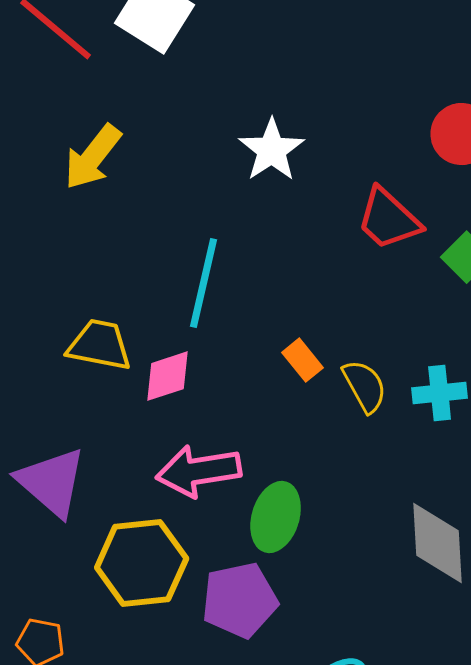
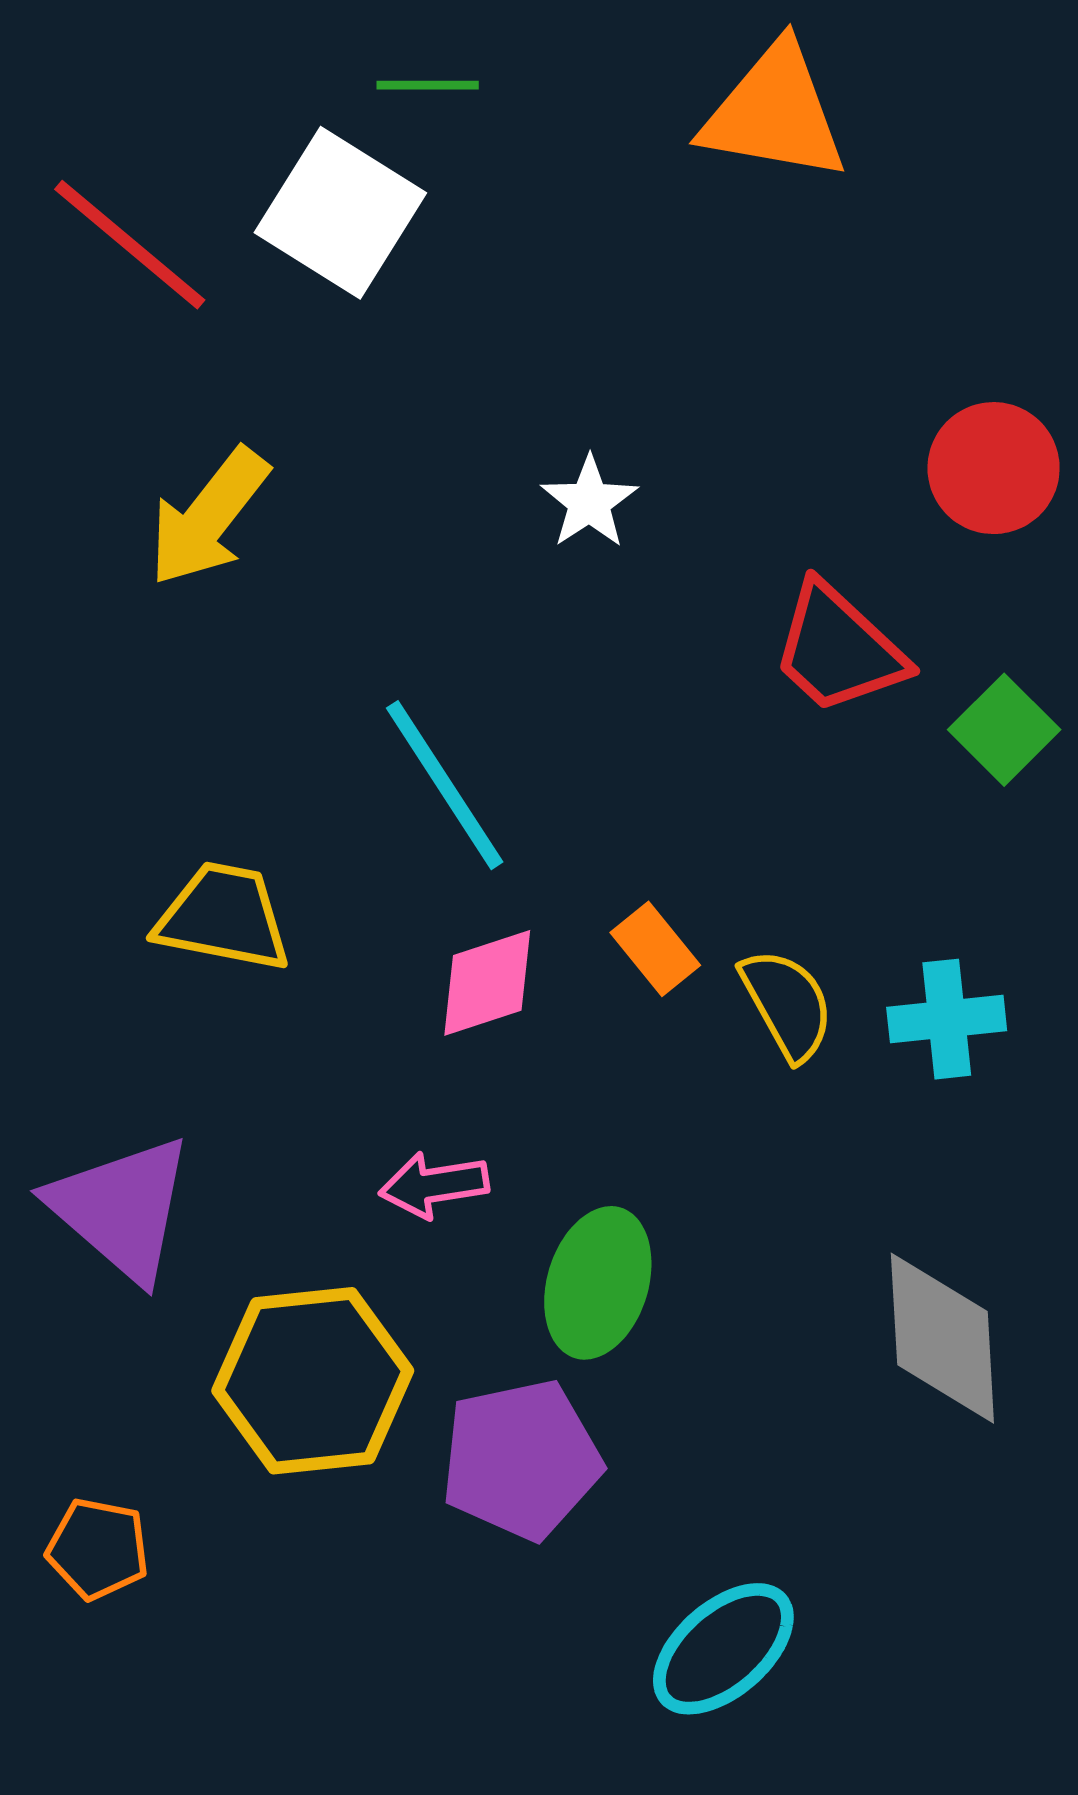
white star: (272, 150) -> (589, 502), size x0.7
cyan line: (204, 283) -> (445, 785), turned -46
pink diamond: (168, 376) -> (487, 983), moved
pink arrow: (199, 471) -> (434, 1185), size x0.6

